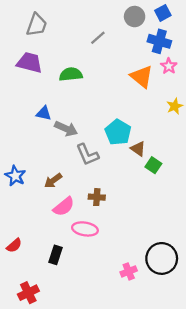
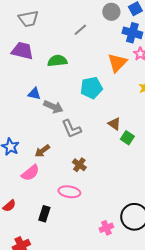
gray trapezoid: (37, 25) -> (28, 19), turned 60
orange triangle: (142, 77) -> (117, 63), turned 35
cyan pentagon: (118, 132) -> (91, 88), moved, turned 30
brown cross: (97, 197) -> (79, 165), turned 32
pink semicircle: (64, 207) -> (30, 173), moved

